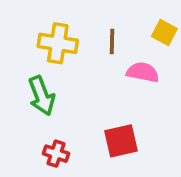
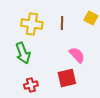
pink semicircle: (143, 72) -> (77, 55), moved, turned 36
red cross: (56, 154) -> (31, 85), turned -32

